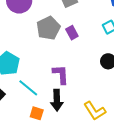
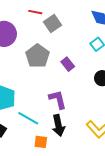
purple rectangle: (72, 33) -> (68, 64), moved

